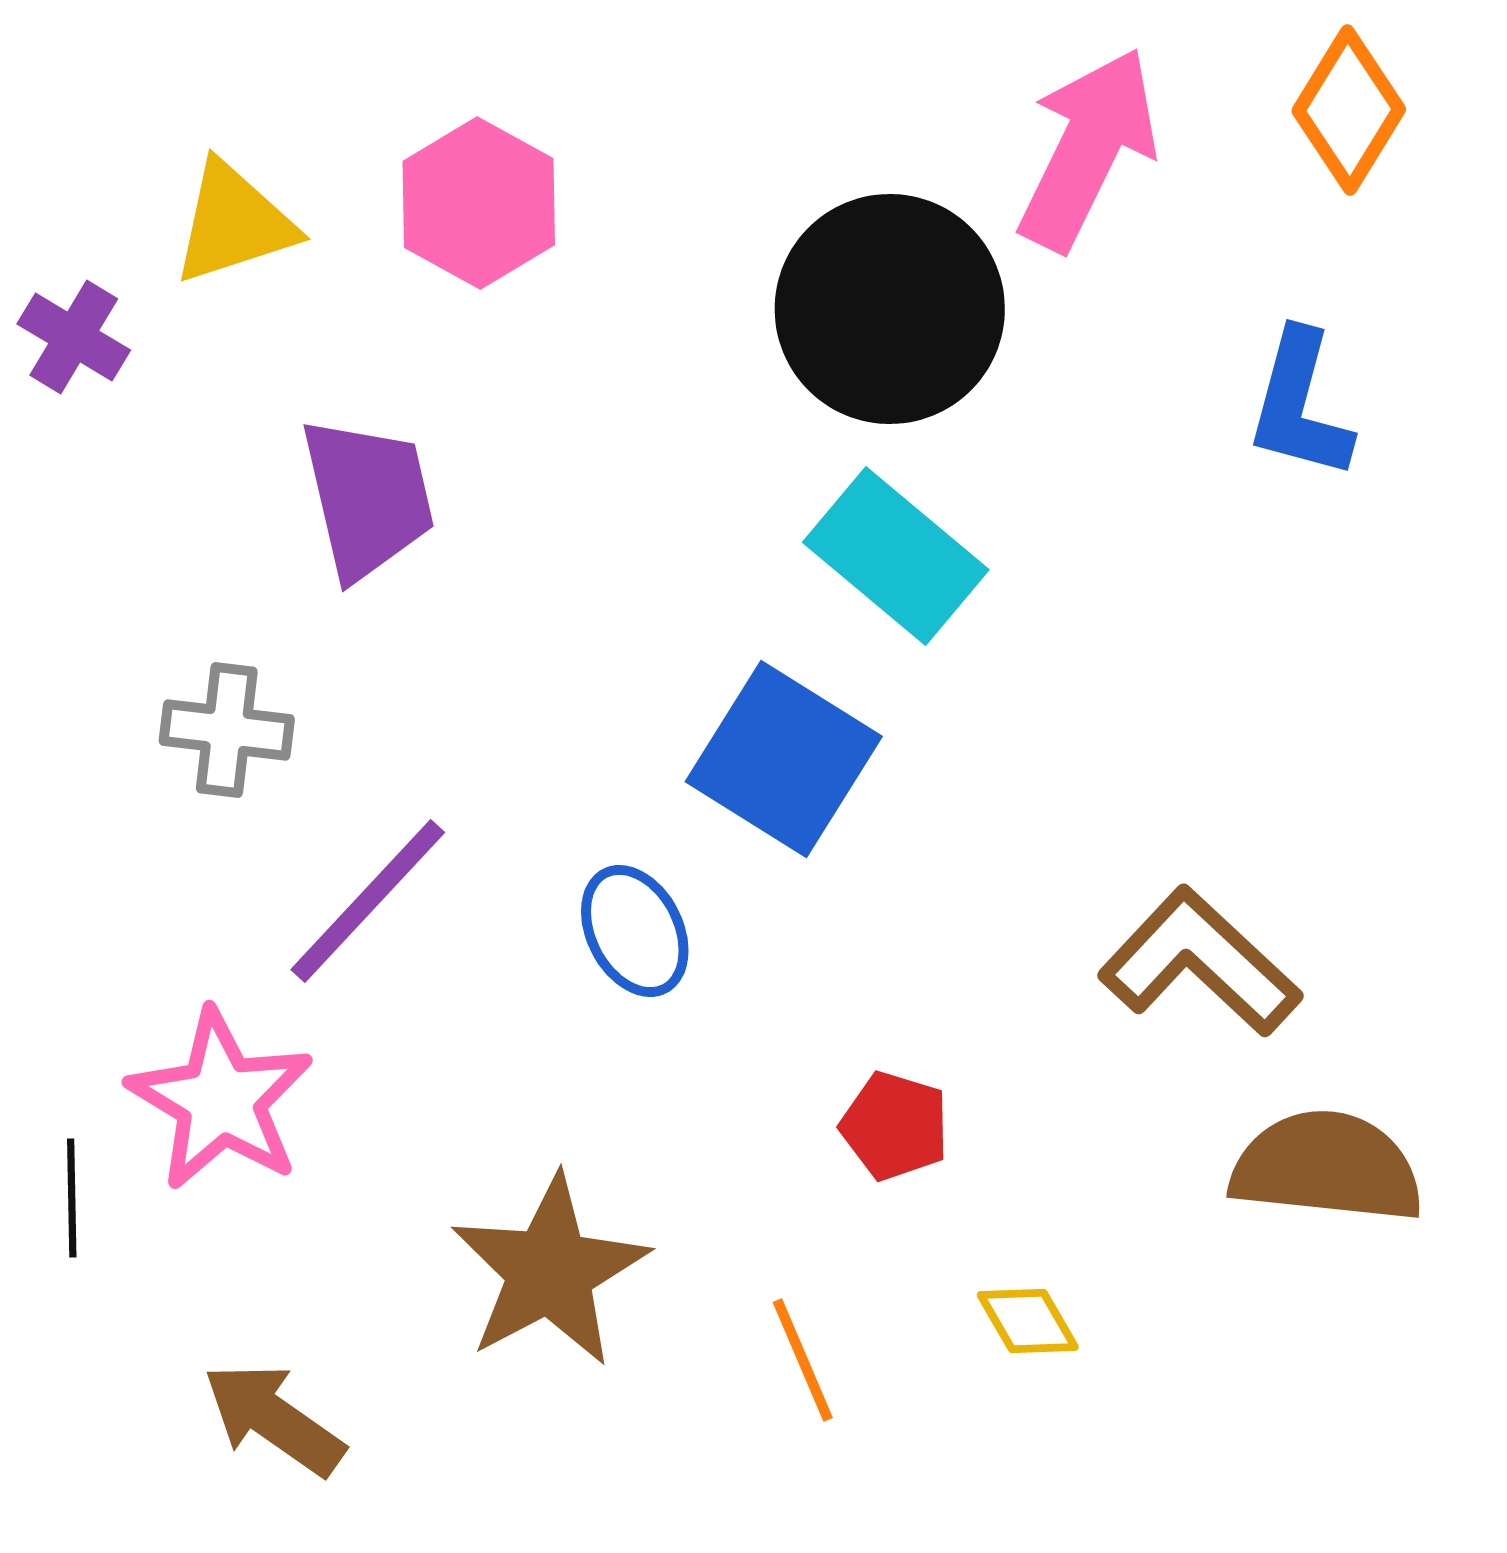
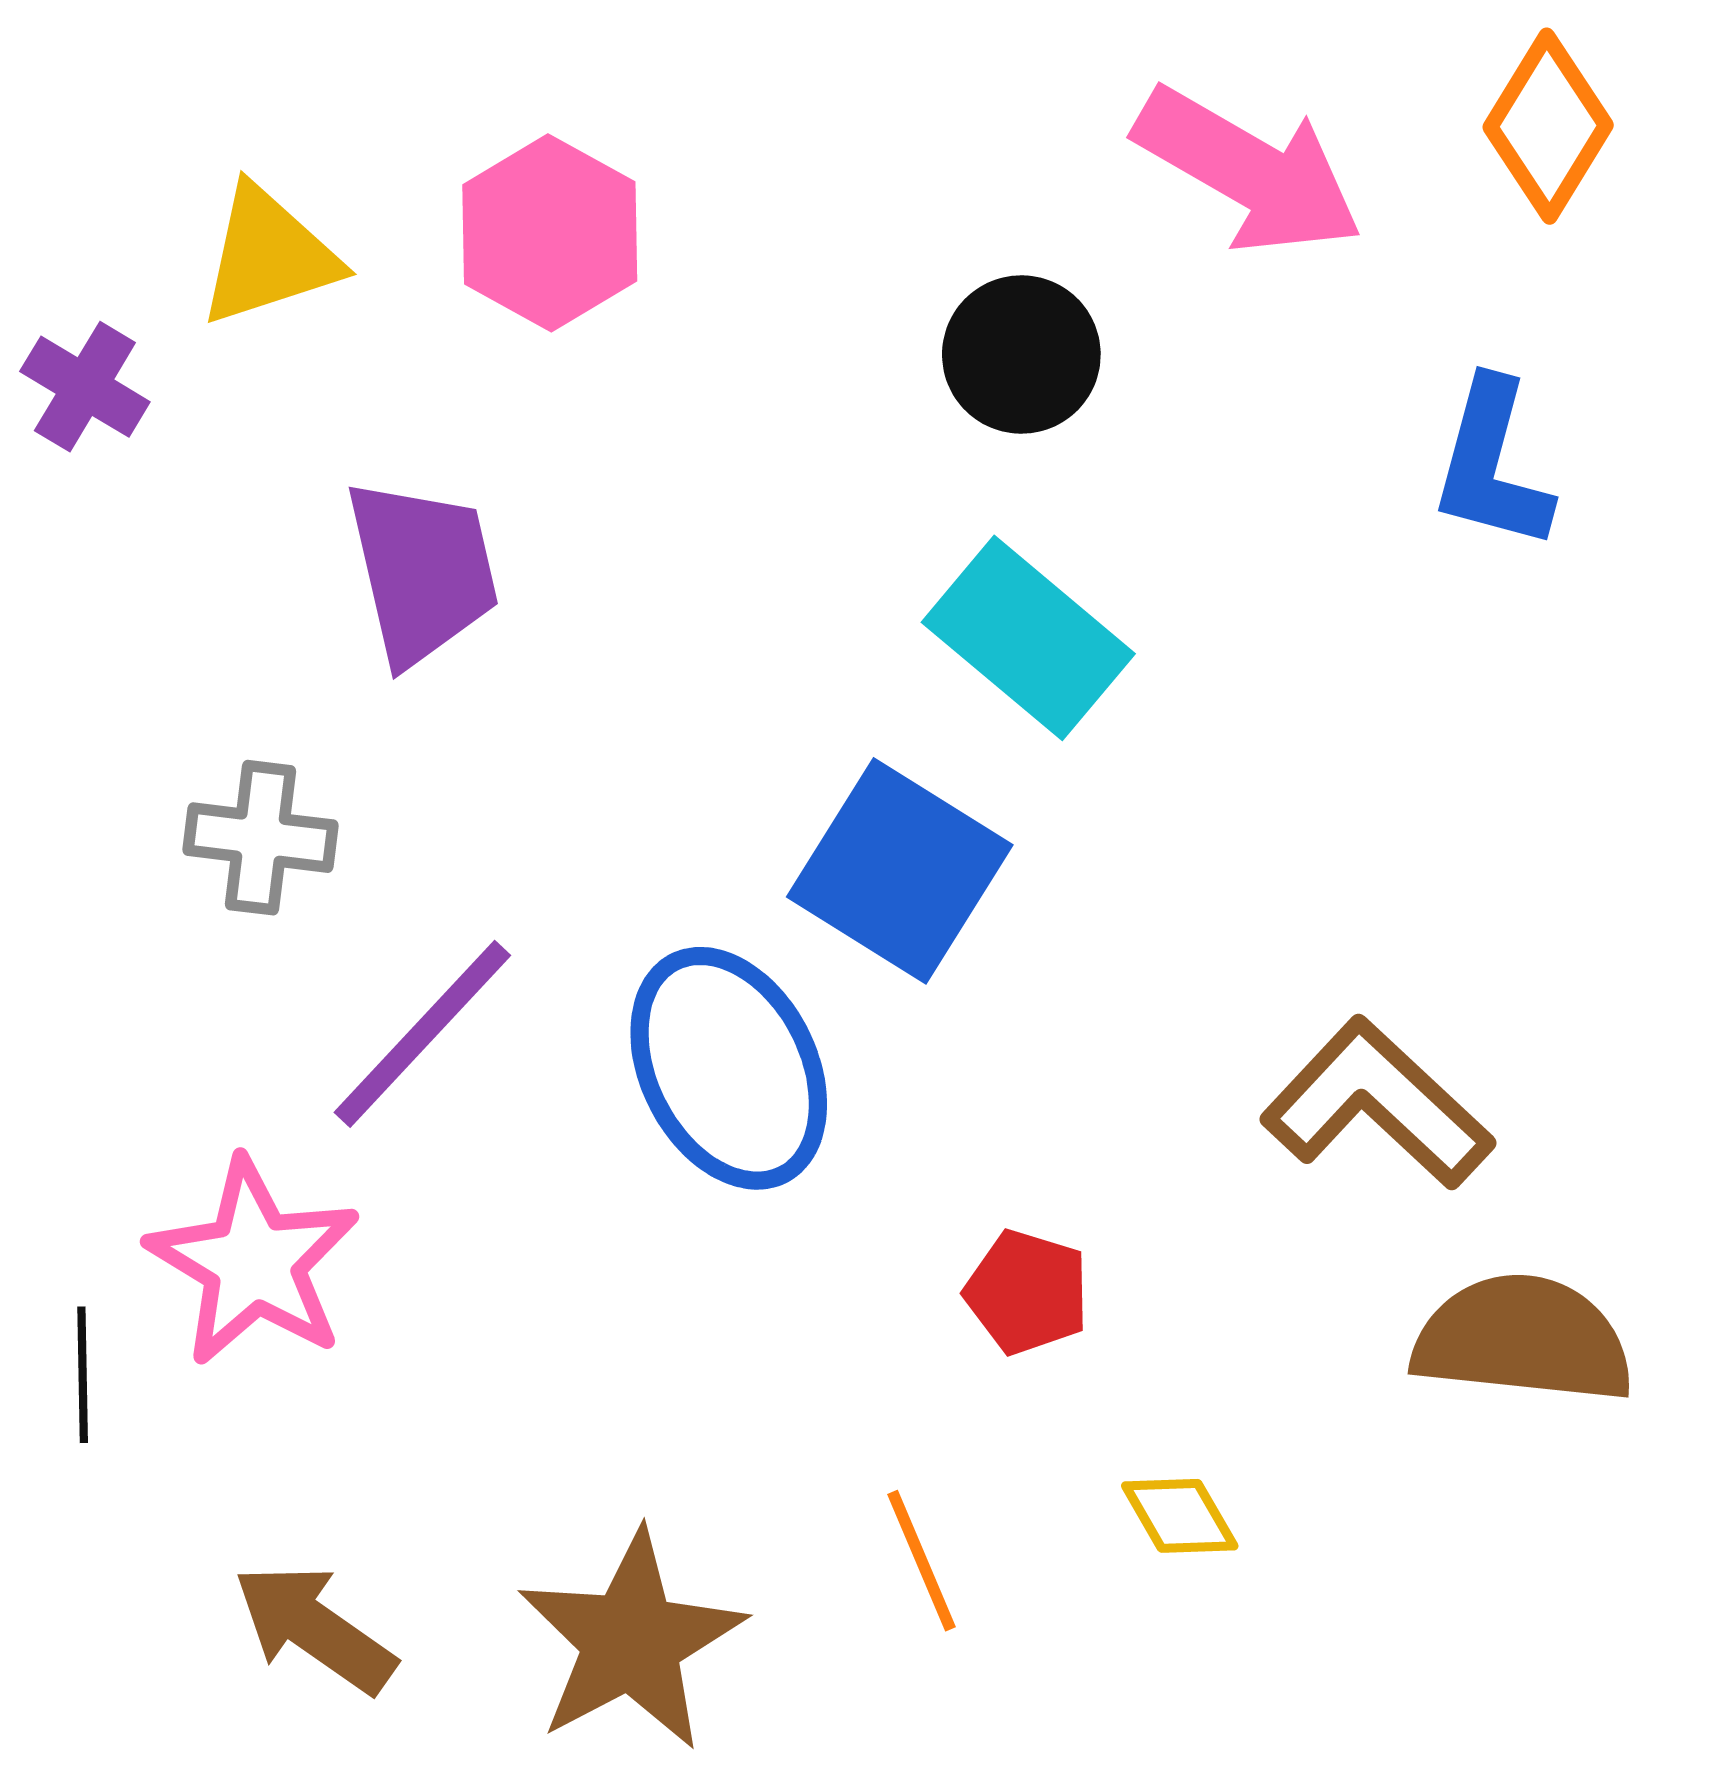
pink arrow: (1088, 149) -> (1249, 171), turned 94
black circle: (890, 309) -> (1021, 354), size x0.6
blue ellipse: (635, 931) -> (729, 1068), size x1.6
brown star: (550, 1271) -> (631, 1641), moved

